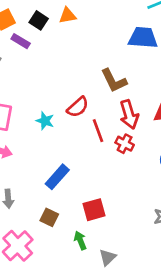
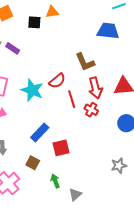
black square: (39, 20) -> (34, 22), moved, turned -32
purple rectangle: (21, 41) -> (13, 48), moved
cyan star: (45, 121) -> (32, 90), size x1.6
red square: (94, 210) -> (61, 148), moved

